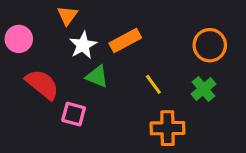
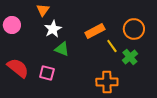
orange rectangle: (125, 40) -> (95, 31), moved
red semicircle: (42, 84) -> (18, 68), moved
yellow line: (153, 84) -> (112, 46), moved

